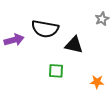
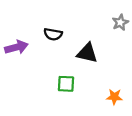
black semicircle: (45, 29) -> (53, 34), size x0.6

